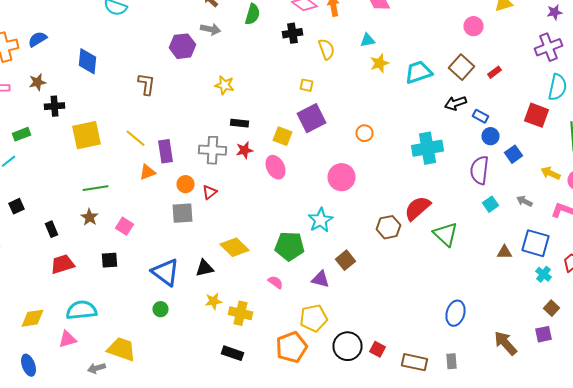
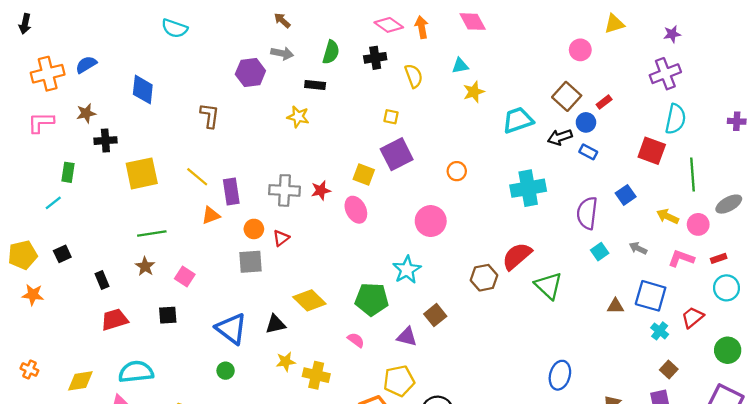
green semicircle: (252, 14) -> (331, 52), moved
cyan trapezoid: (418, 72) -> (518, 120), moved
black rectangle: (240, 123) -> (315, 85), moved
green rectangle: (22, 134) -> (68, 172), turned -60
blue circle: (490, 136) -> (586, 122), moved

